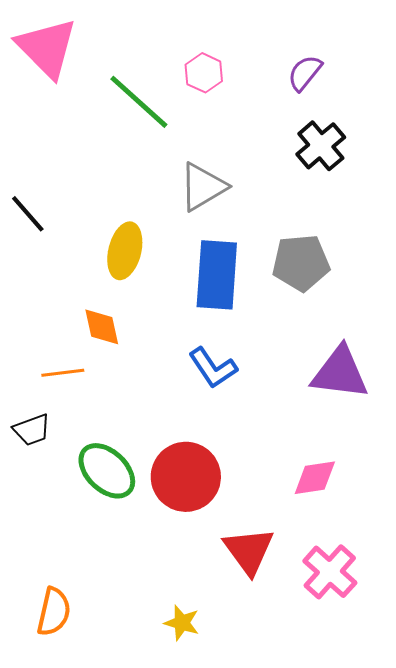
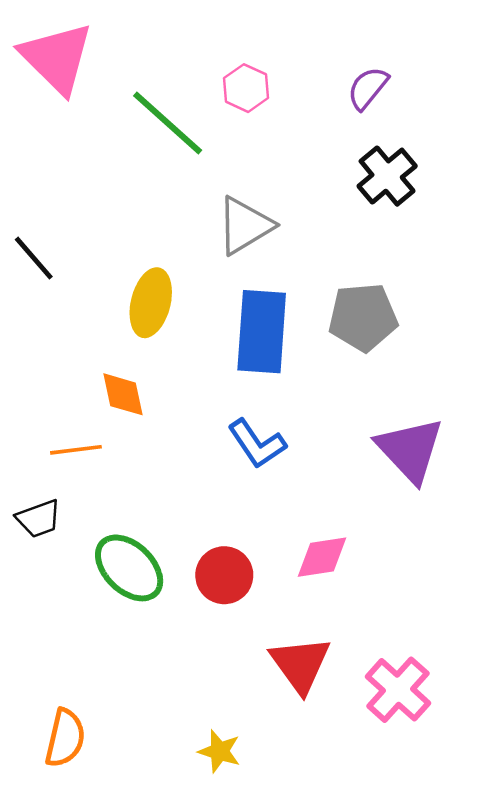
purple triangle: (340, 373) -> (410, 450), turned 40
red circle: (186, 477) -> (224, 575), size x0.7
pink diamond: (315, 478) -> (322, 557), moved

